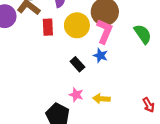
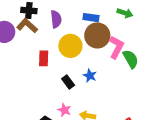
red rectangle: (48, 27) -> (44, 58), moved
pink L-shape: (105, 31) -> (116, 47), moved

